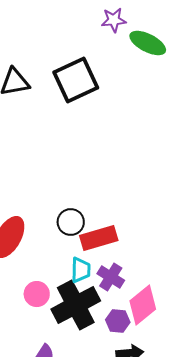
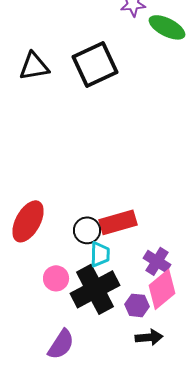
black circle: (71, 222) -> (87, 230), moved
purple cross: (111, 277) -> (157, 261), moved

